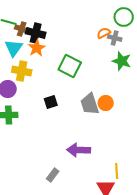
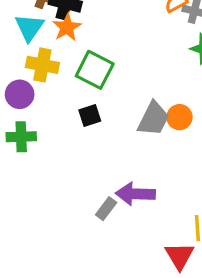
green square: (70, 66) -> (95, 70), moved
gray trapezoid: (90, 104) -> (153, 119), turned -135
gray rectangle: (53, 175) -> (106, 209), moved

